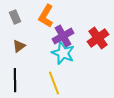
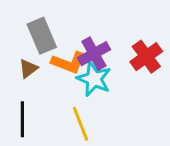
orange L-shape: (46, 16) -> (69, 63), moved, turned -100
gray rectangle: (15, 17) -> (42, 36), moved, size x1.6

